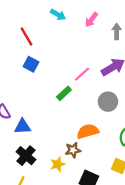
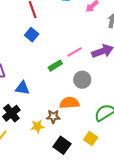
gray circle: (108, 102) -> (82, 80), moved
blue triangle: (23, 127) -> (22, 88), moved

